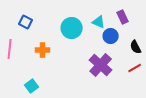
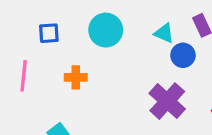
blue square: (26, 22) -> (49, 33), turned -32
cyan circle: (72, 28) -> (106, 30), moved

